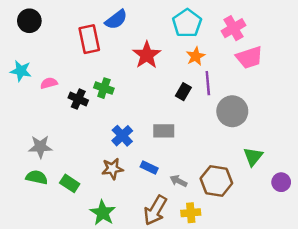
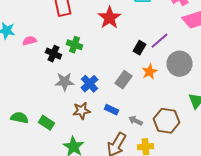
orange star: (196, 56) -> (150, 72), moved
purple line: (208, 83) -> (160, 41), turned 54
gray rectangle: (164, 131) -> (124, 80), turned -54
gray star: (40, 147) -> (64, 82), moved

